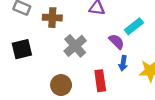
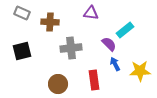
gray cross: (75, 46) -> (71, 48), turned 35
blue arrow: (123, 63) -> (115, 64), turned 144

